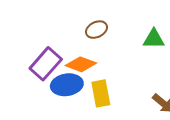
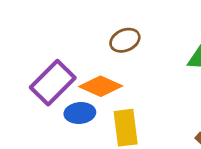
blue ellipse: (67, 85) -> (80, 113), size x0.7

